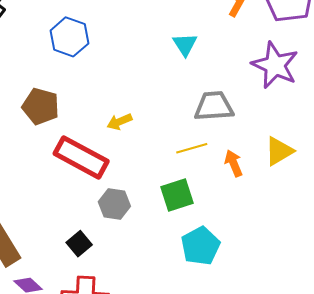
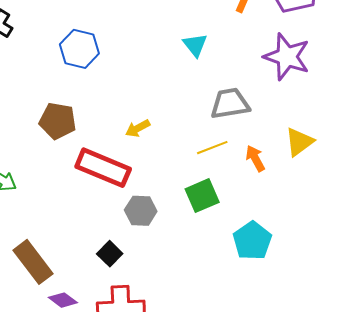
cyan pentagon: (200, 246) -> (252, 241), moved

